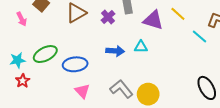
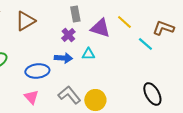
purple cross: (108, 17) -> (68, 35), moved
blue ellipse: (75, 64) -> (37, 71), moved

